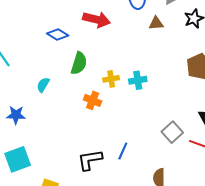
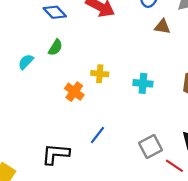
green semicircle: (79, 63) -> (55, 47), moved, size x0.7
cyan cross: (138, 80) -> (143, 83), moved
blue line: (123, 151) -> (98, 135), moved

